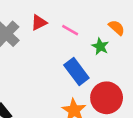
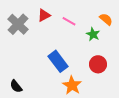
blue rectangle: (76, 71) -> (58, 61), moved
red circle: (107, 98) -> (98, 64), moved, size x0.7

